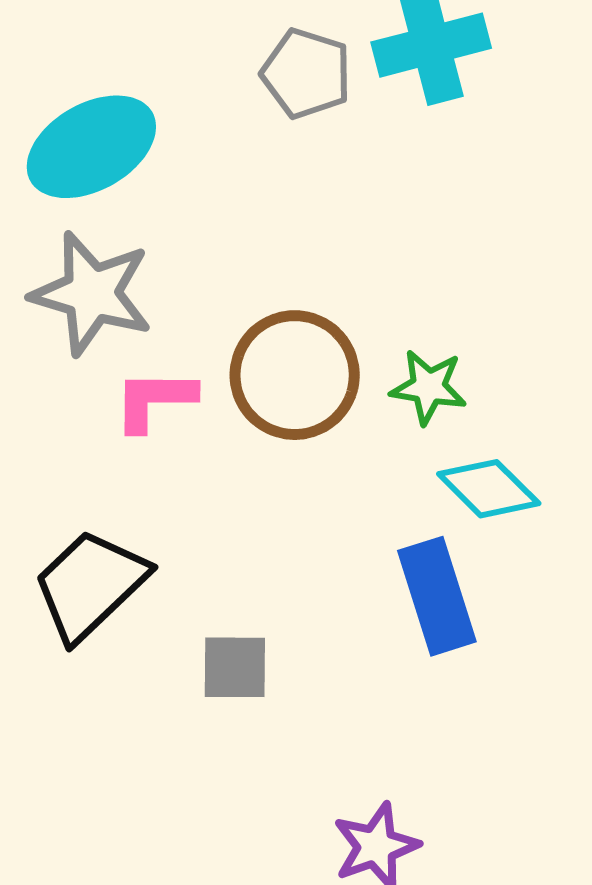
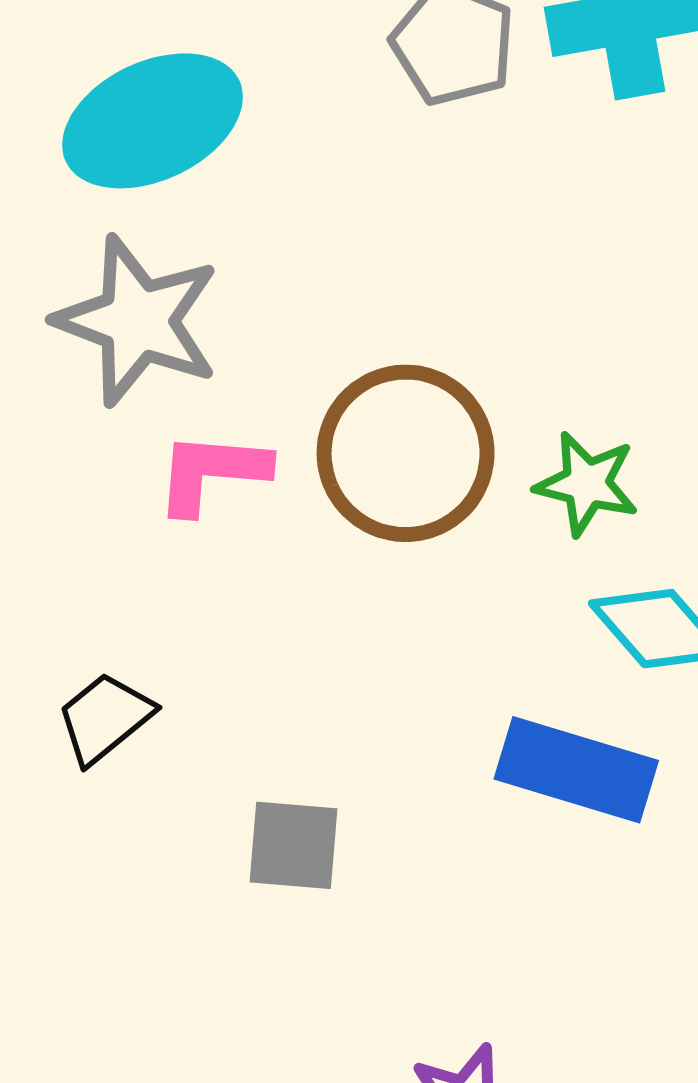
black trapezoid: (90, 585) -> (105, 718), size x0.6
blue rectangle: (437, 596) -> (576, 770), turned -60

